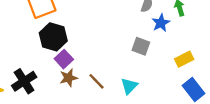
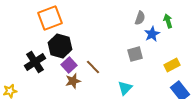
gray square: (141, 46) -> (135, 54), turned -35
black cross: (24, 81) -> (35, 62), moved
brown line: (97, 81) -> (93, 67), moved

